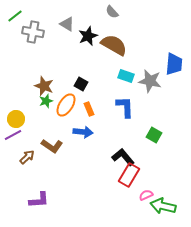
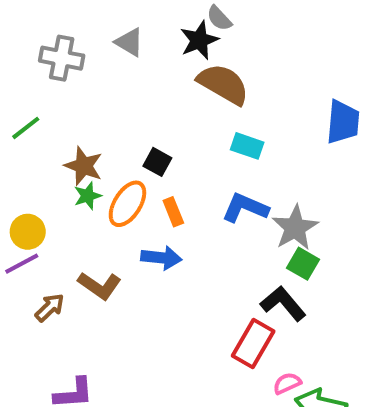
green line: (15, 16) -> (26, 128), moved
black star: (88, 36) -> (199, 40), moved
gray star: (150, 81) -> (295, 228), moved, turned 30
blue L-shape: (125, 107) -> (245, 208), turned -65
black L-shape: (123, 157) -> (283, 304), moved

